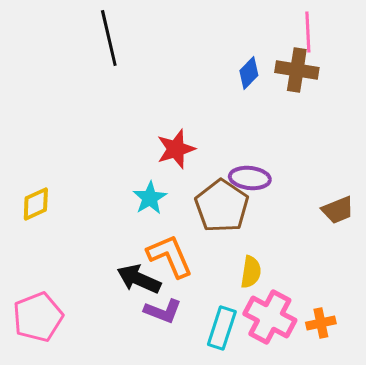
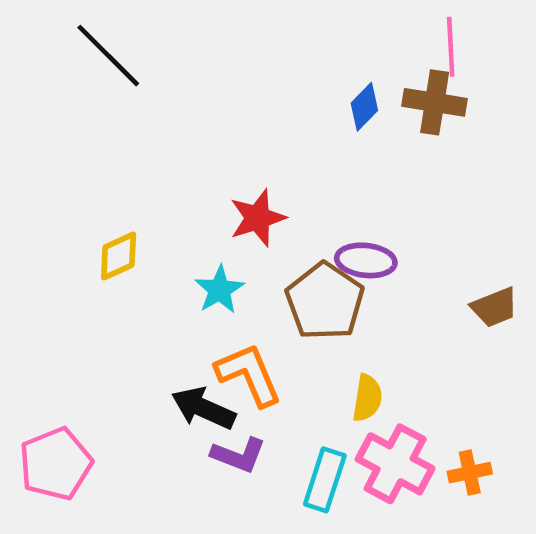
black line: (109, 38) -> (108, 56), moved, turned -32
yellow diamond: (36, 204) -> (119, 256), moved

